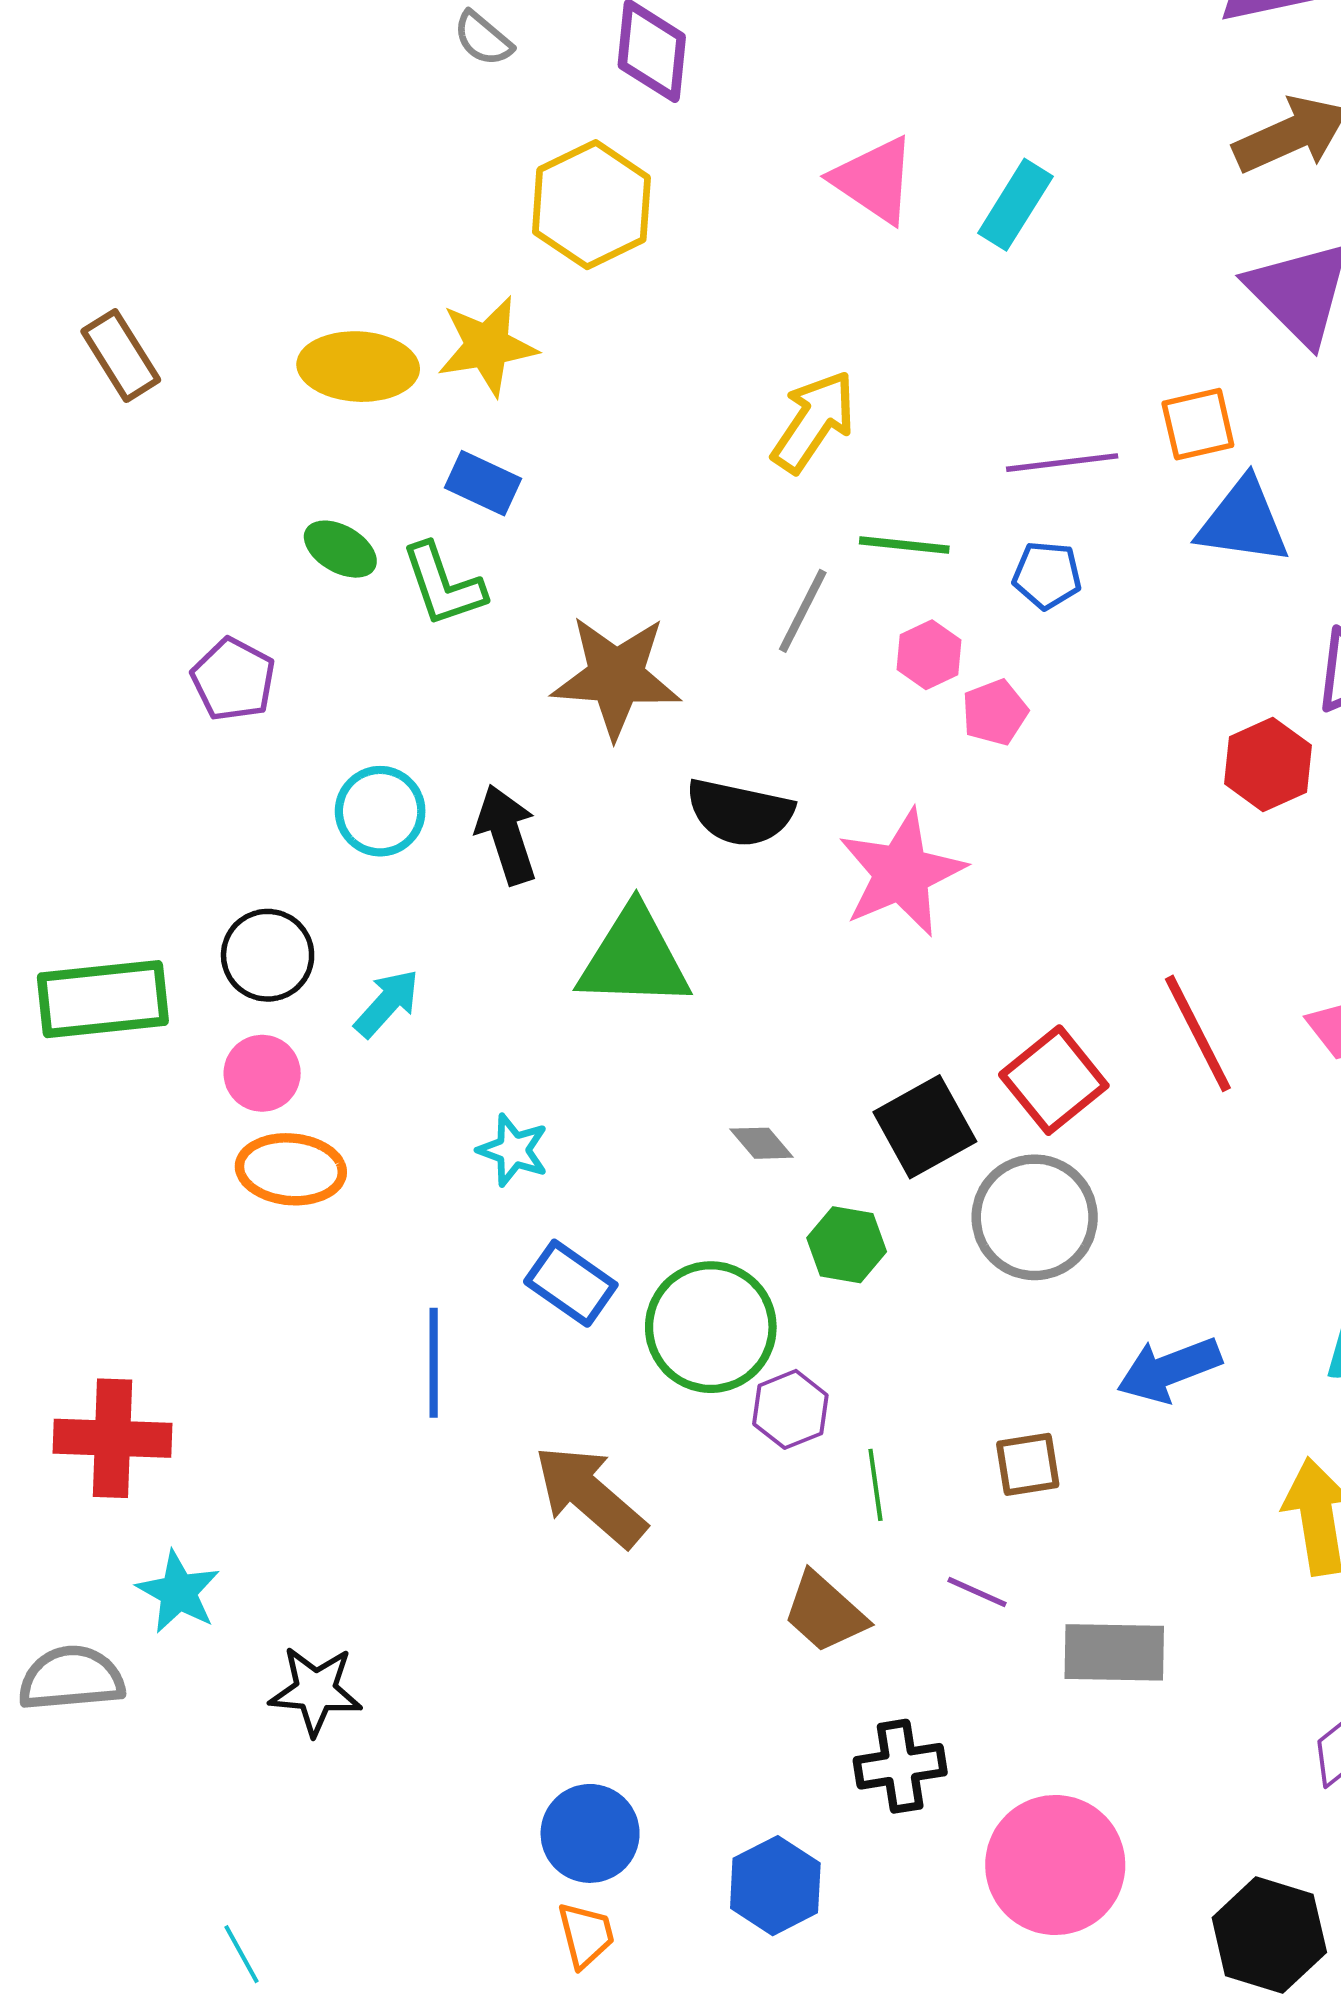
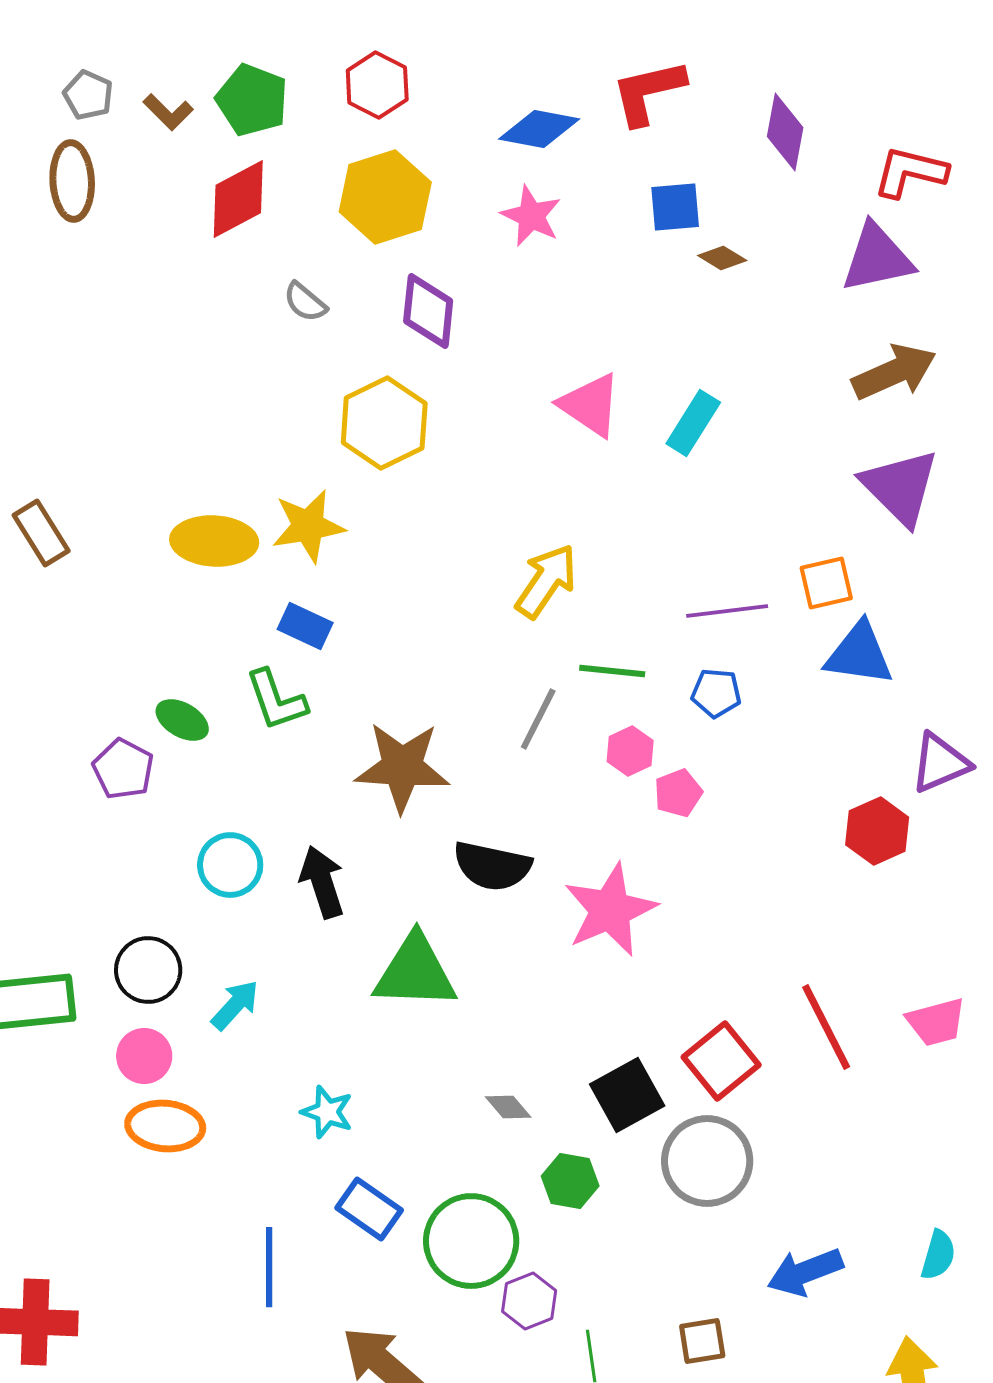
green ellipse: (340, 549) -> (182, 720), moved

